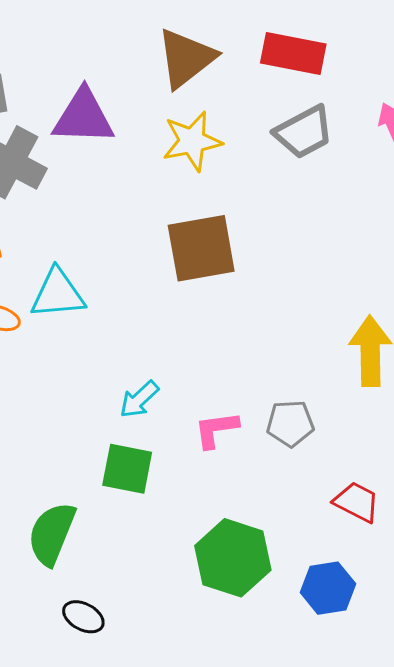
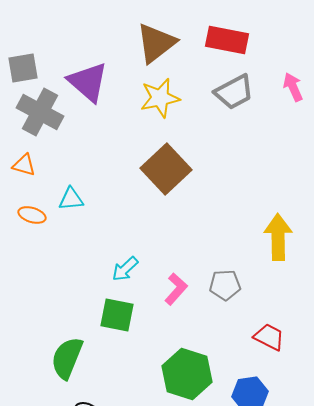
purple triangle: (83, 117) -> (88, 82), turned 39
brown square: (201, 248) -> (166, 169), turned -33
cyan triangle: (58, 294) -> (71, 199), size x0.7
pink L-shape: (216, 430) -> (176, 289), turned 140

